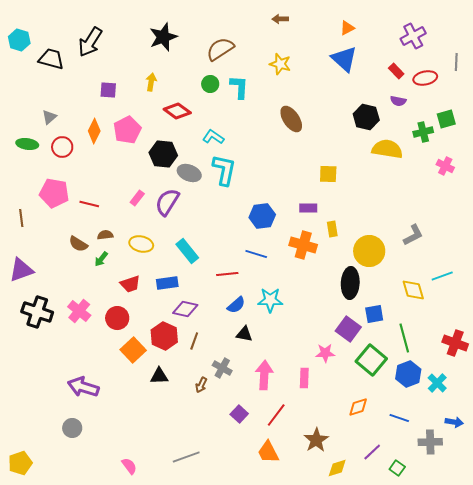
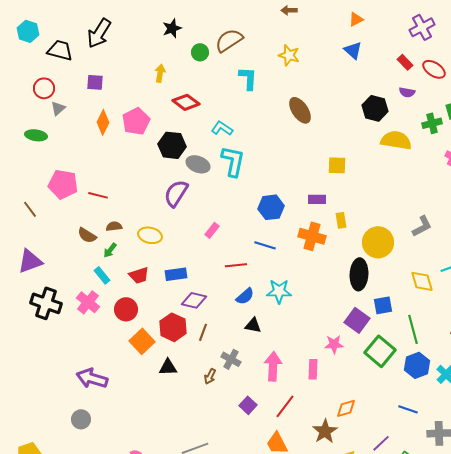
black star: (163, 37) -> (172, 28), size x0.7
blue triangle: (344, 59) -> (353, 50), size x0.7
red ellipse: (425, 78) -> (434, 69), turned 45
green circle: (210, 84) -> (200, 52), moved
purple square: (108, 90) -> (95, 82), moved
red circle: (62, 147) -> (44, 88), moved
pink rectangle: (137, 198) -> (212, 230), moved
brown line: (21, 218) -> (30, 209), turned -30
cyan rectangle: (187, 251) -> (102, 275), moved, size x0.7
orange diamond: (358, 407) -> (346, 408), moved

